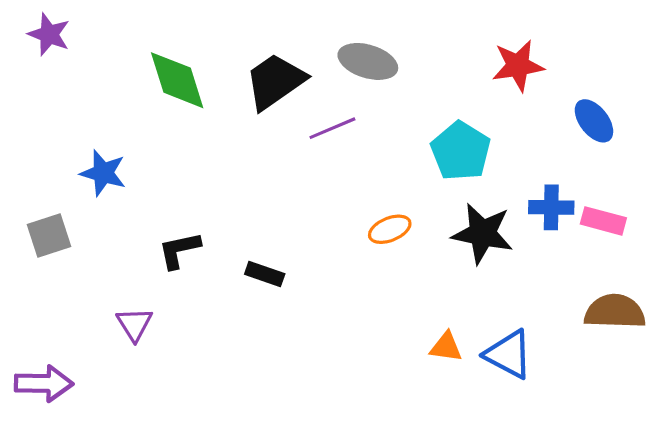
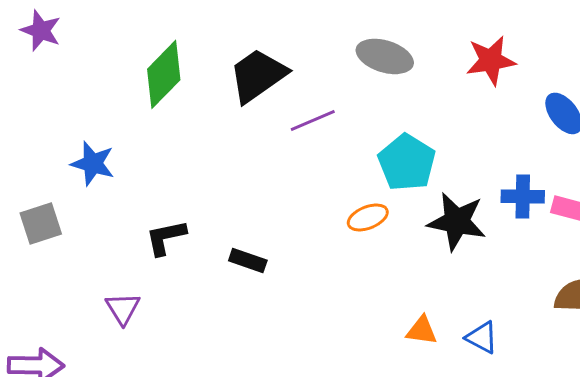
gray ellipse: (368, 61) -> (385, 56), moved
green diamond: (177, 80) -> (164, 74), turned 62
cyan pentagon: (461, 151) -> (407, 162), moved
blue triangle: (509, 354) -> (482, 337), size x0.7

